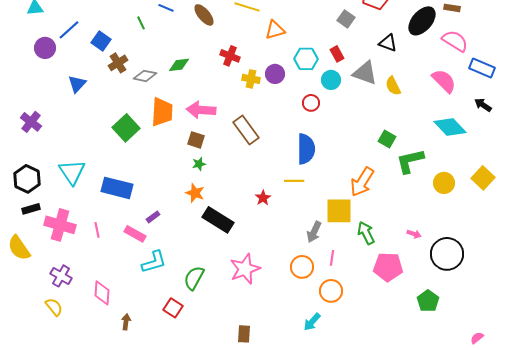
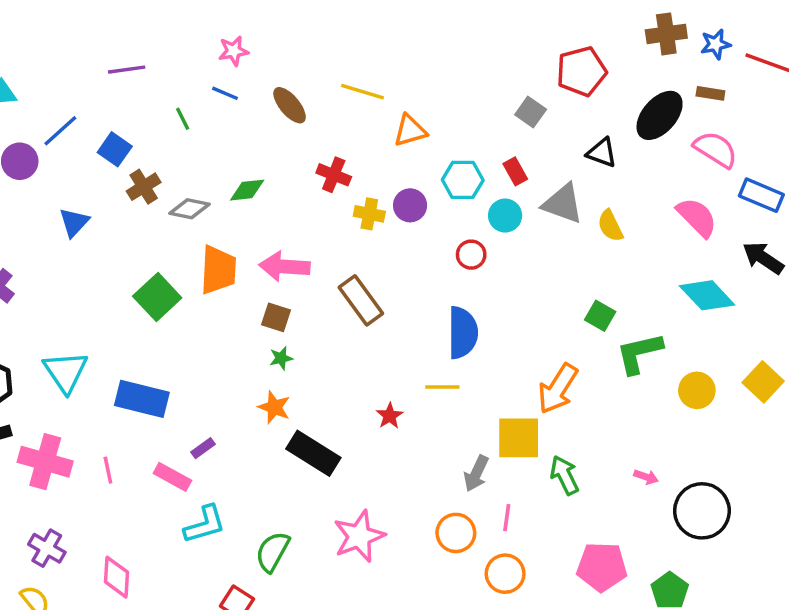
black arrow: (483, 105) -> (763, 258), size x1.4
pink pentagon: (388, 267) -> (602, 567), moved

